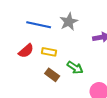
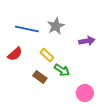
yellow rectangle: (49, 52) -> (47, 55), moved, turned 32

